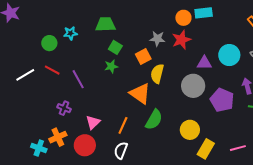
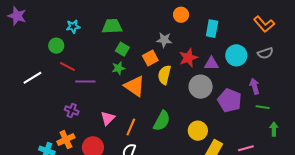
cyan rectangle: (204, 13) -> (212, 29), moved, turned -72
orange circle: (183, 18) -> (181, 15), moved
cyan star: (70, 33) -> (73, 26), moved
red star: (181, 40) -> (188, 58), moved
red line: (52, 70) -> (67, 67), moved
purple line: (78, 79) -> (85, 81), turned -60
orange triangle: (140, 94) -> (135, 86), moved
pink triangle: (93, 122) -> (108, 118), moved

